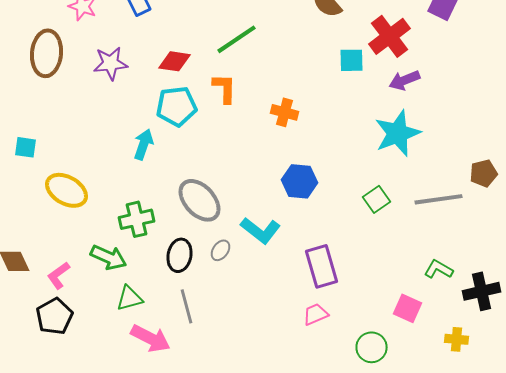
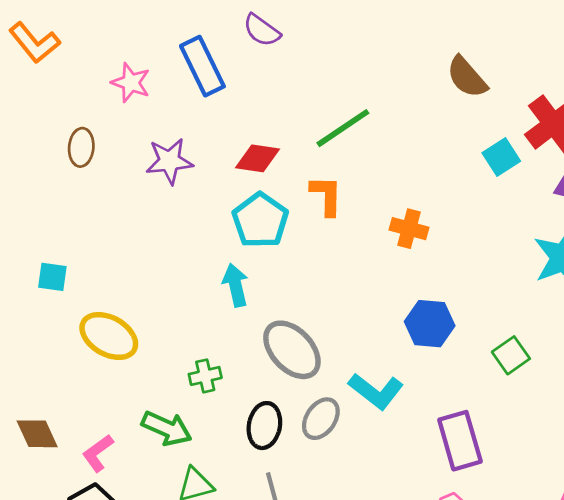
brown ellipse: (46, 53) -> (81, 147), size x0.6
cyan square: (352, 60) -> (501, 157), turned -32
cyan pentagon: (176, 106) -> (260, 220), turned -30
cyan arrow: (144, 144) -> (235, 285), moved, turned -32
green square: (376, 199) -> (511, 355), moved
green cross: (136, 219) -> (205, 376), size x0.7
gray ellipse: (220, 250) -> (321, 419), size x1.4

